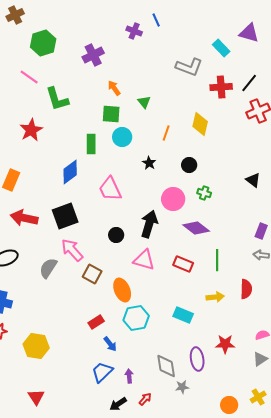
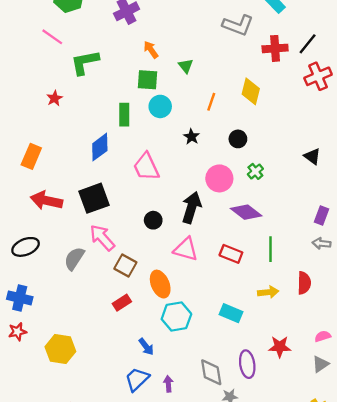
green L-shape: (57, 99) -> (85, 62), turned 96
red star: (31, 130) -> (55, 98), size x0.6
green cross: (204, 193) -> (255, 171), turned 32
red rectangle: (96, 322) -> (122, 303), moved

